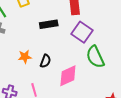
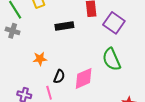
purple square: (82, 32) -> (114, 23), moved
black semicircle: (45, 61) -> (59, 77), moved

